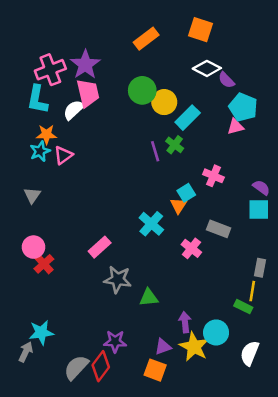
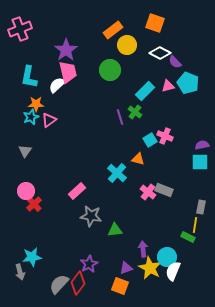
pink cross: (50, 70) -> (20, 29), moved
yellow circle: (164, 102) -> (127, 45), moved
pink triangle: (235, 127) -> (168, 86), moved
purple semicircle: (261, 187) -> (202, 145), turned -48
cyan square: (186, 193) -> (150, 140), moved
orange triangle: (178, 206) -> (138, 159), turned -48
gray rectangle: (219, 229) -> (164, 190), moved
purple star: (115, 342) -> (89, 264), turned -30
gray arrow: (26, 352) -> (20, 272), turned 140
white semicircle: (250, 353) -> (173, 271), moved

